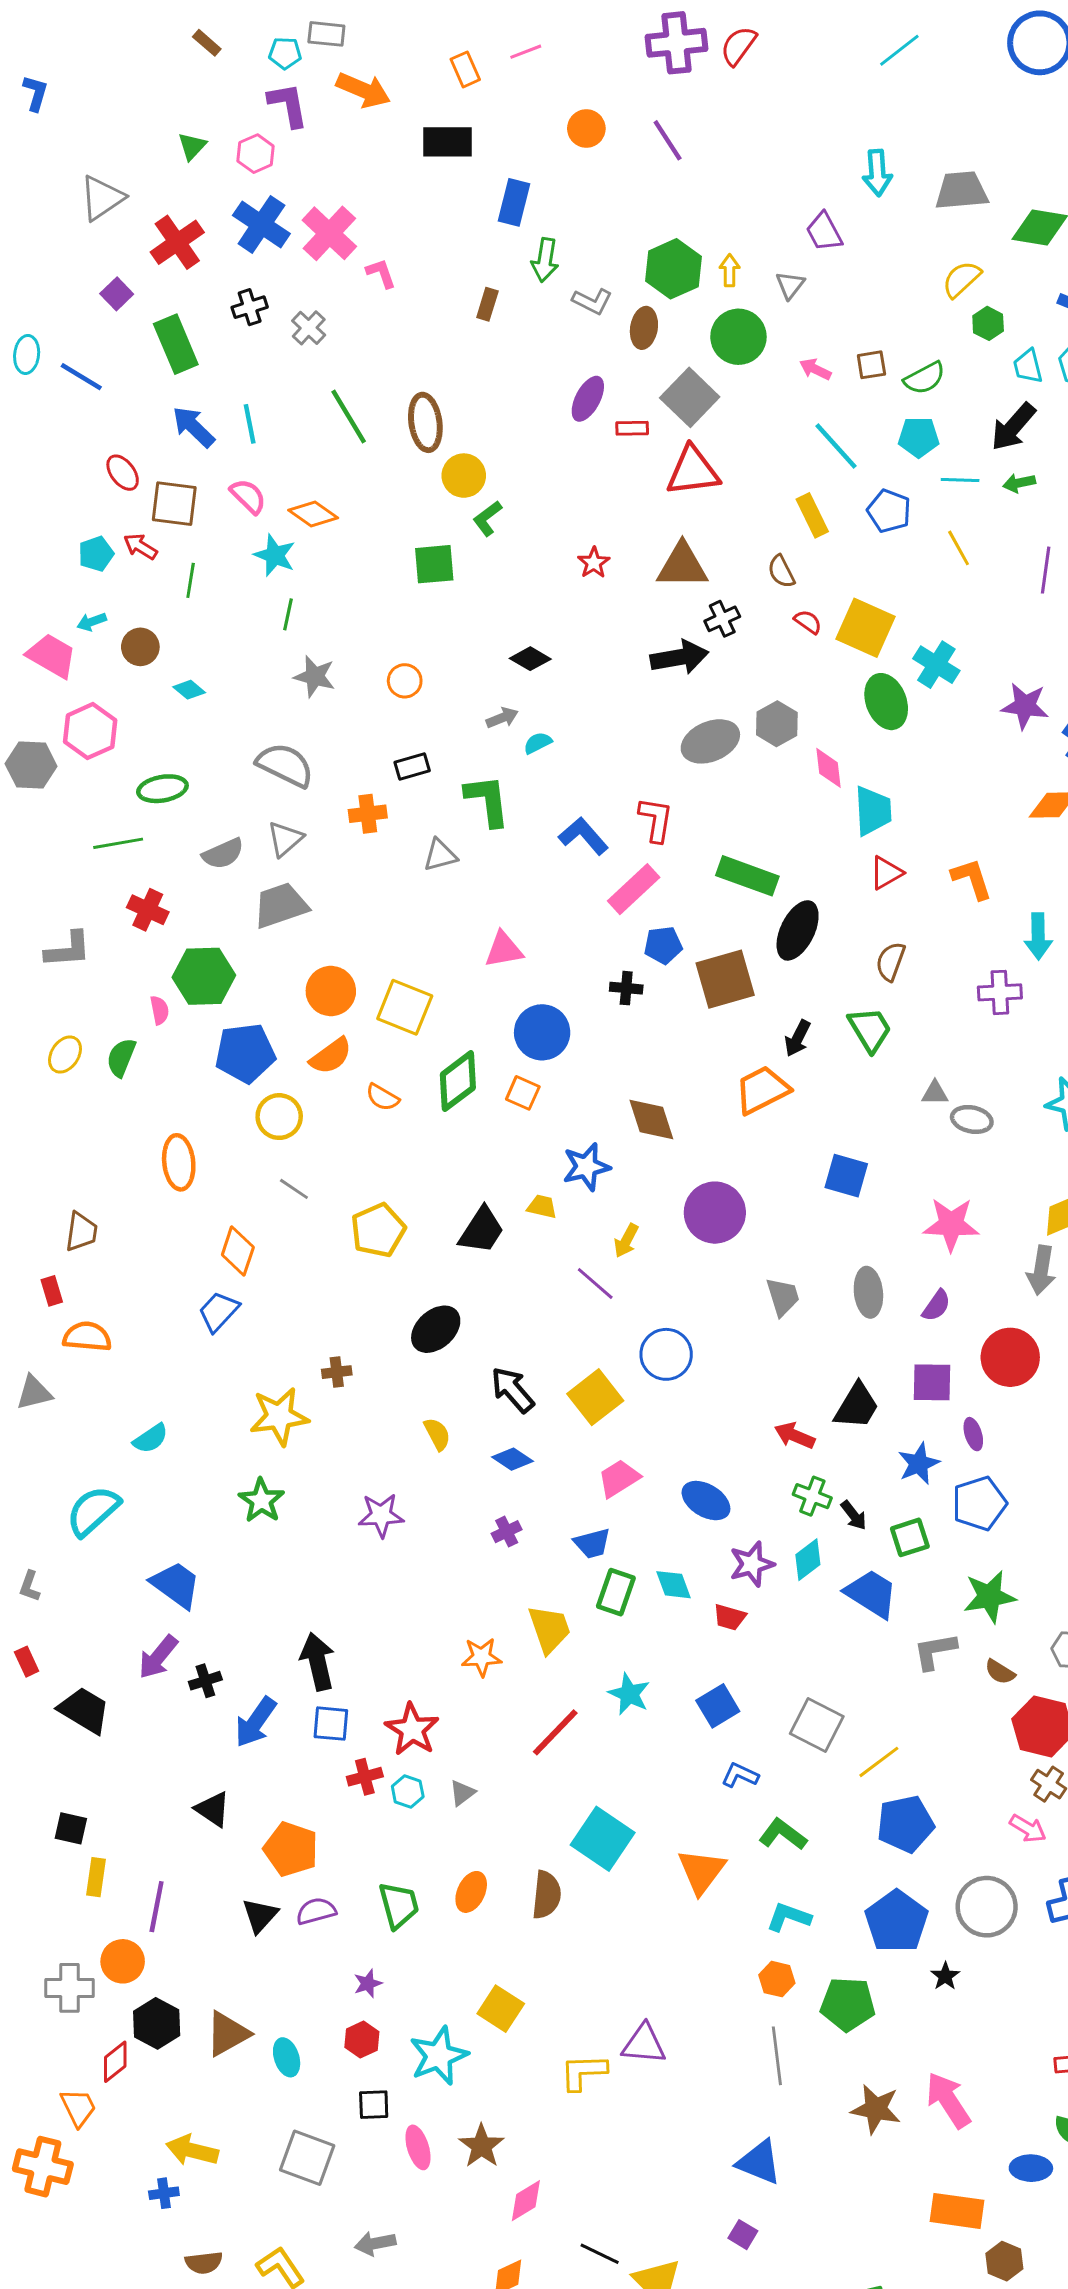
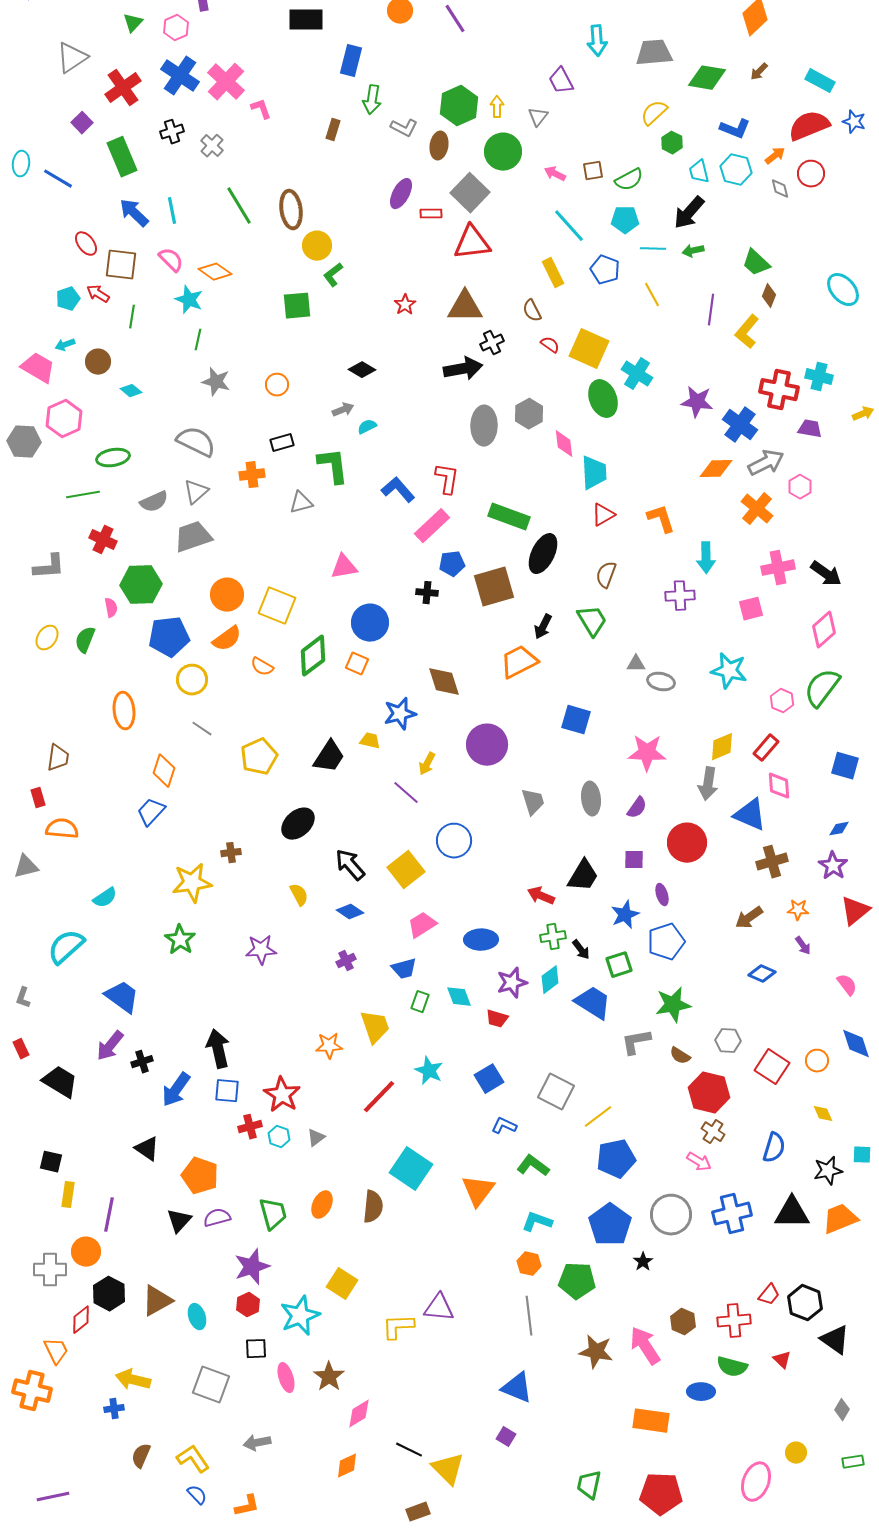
gray ellipse: (710, 741) -> (484, 426), turned -66
purple square: (932, 1382) -> (634, 860), size x0.7
green cross: (812, 1496) -> (553, 937), turned -30
blue ellipse: (706, 1501) -> (481, 940), turned -32
green rectangle: (616, 1592) -> (420, 1002), size x0.7
purple star: (368, 1983) -> (252, 1267), size x1.8
brown hexagon: (1004, 2261) -> (683, 1322), moved
brown semicircle: (204, 2263) -> (141, 1456), turned 120

